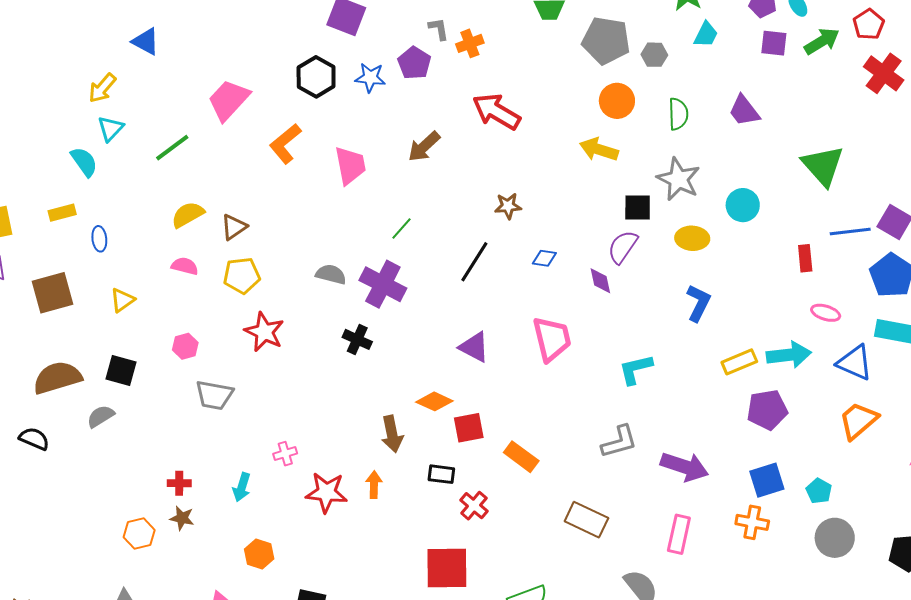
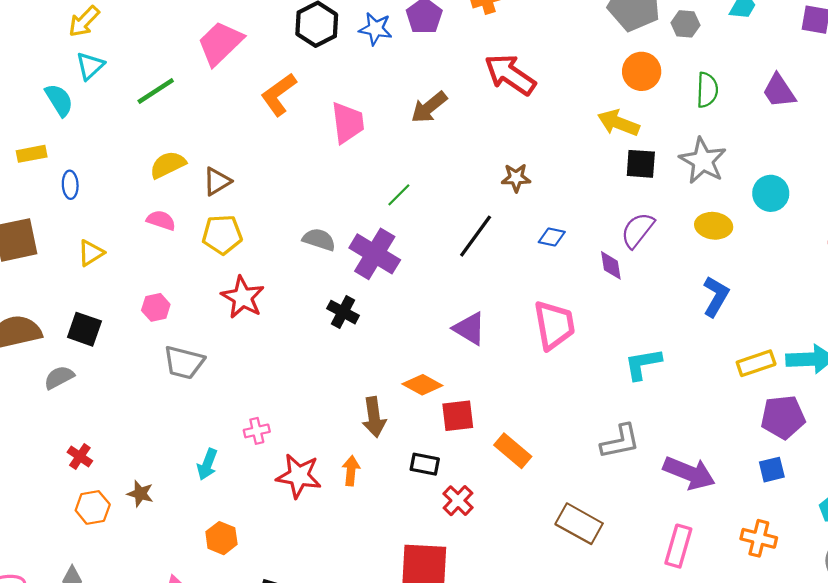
black square: (638, 208) -> (641, 164), moved
blue square: (767, 480) -> (772, 470), moved, size x0.7
red cross: (179, 483) -> (80, 457), moved, turned 30

